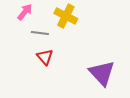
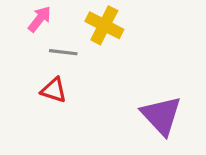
red triangle: (45, 57) -> (54, 90), moved, turned -30

